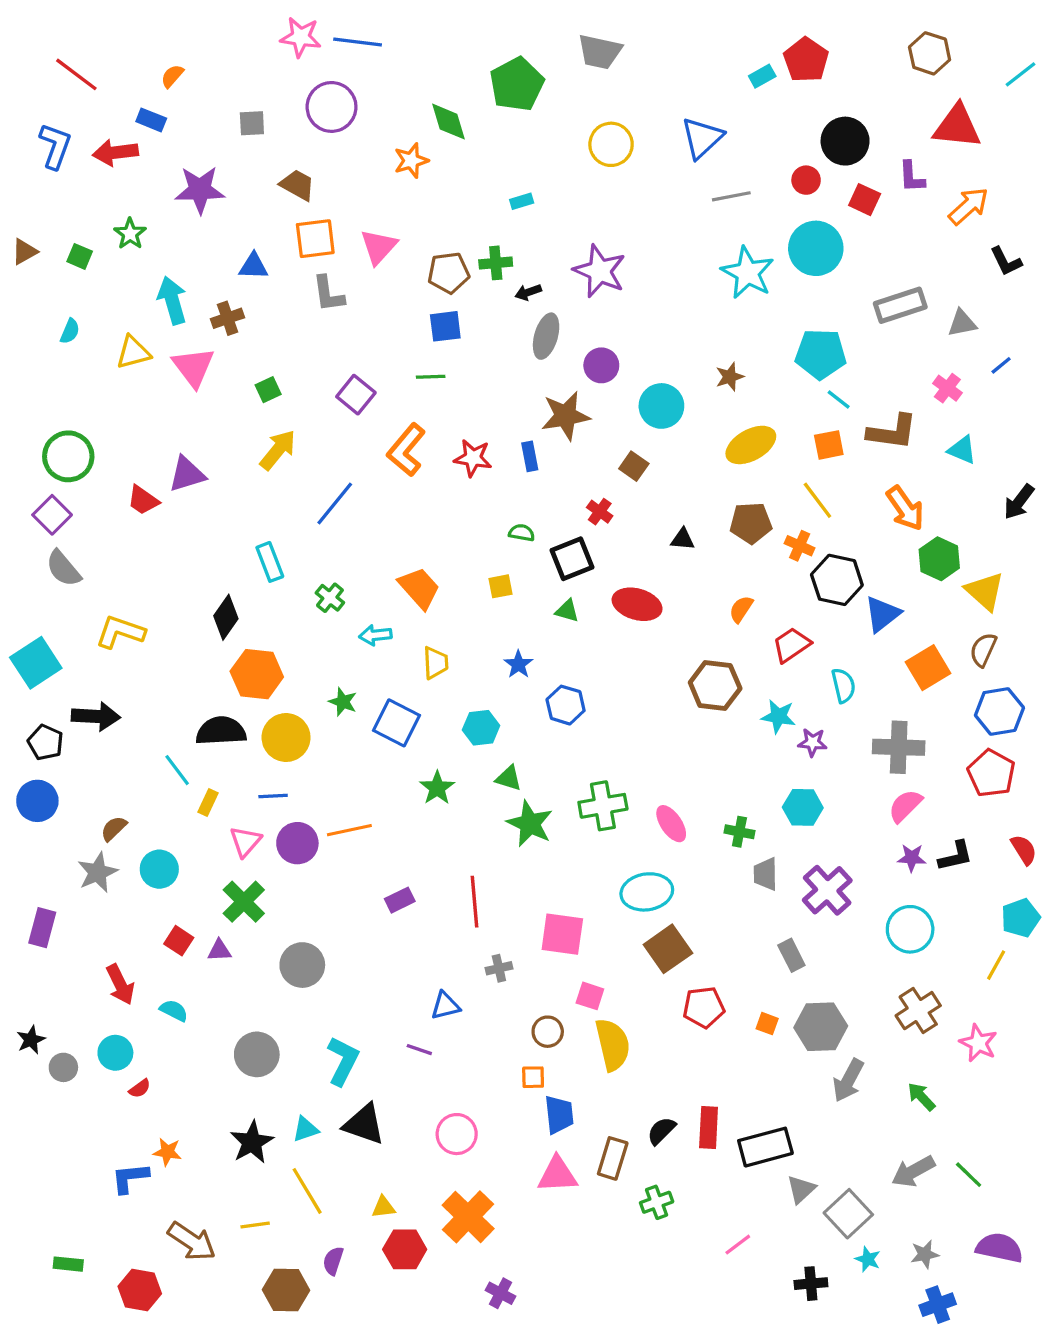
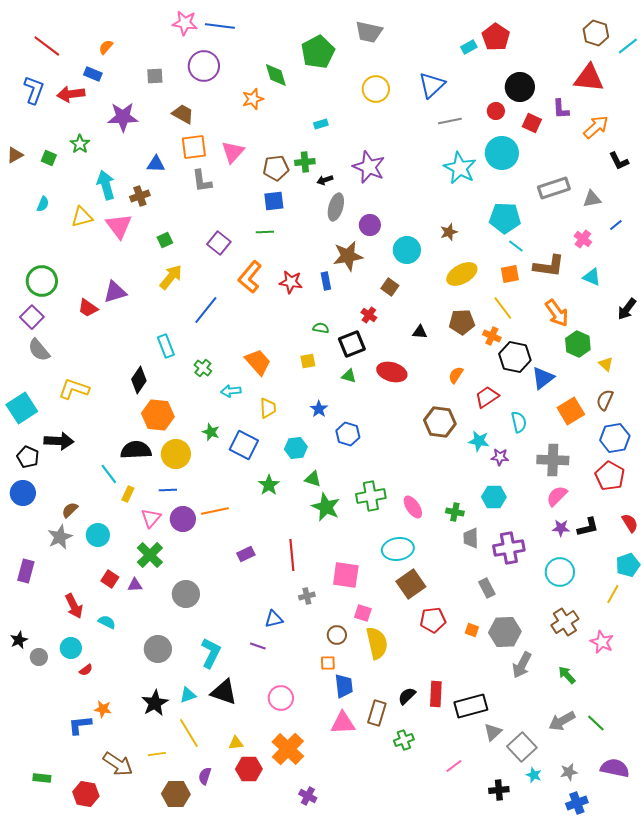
brown hexagon: (930, 53) -> (596, 33), moved
yellow triangle: (985, 591) -> (606, 364), size x0.6
purple cross: (827, 890) -> (509, 548), turned 32

